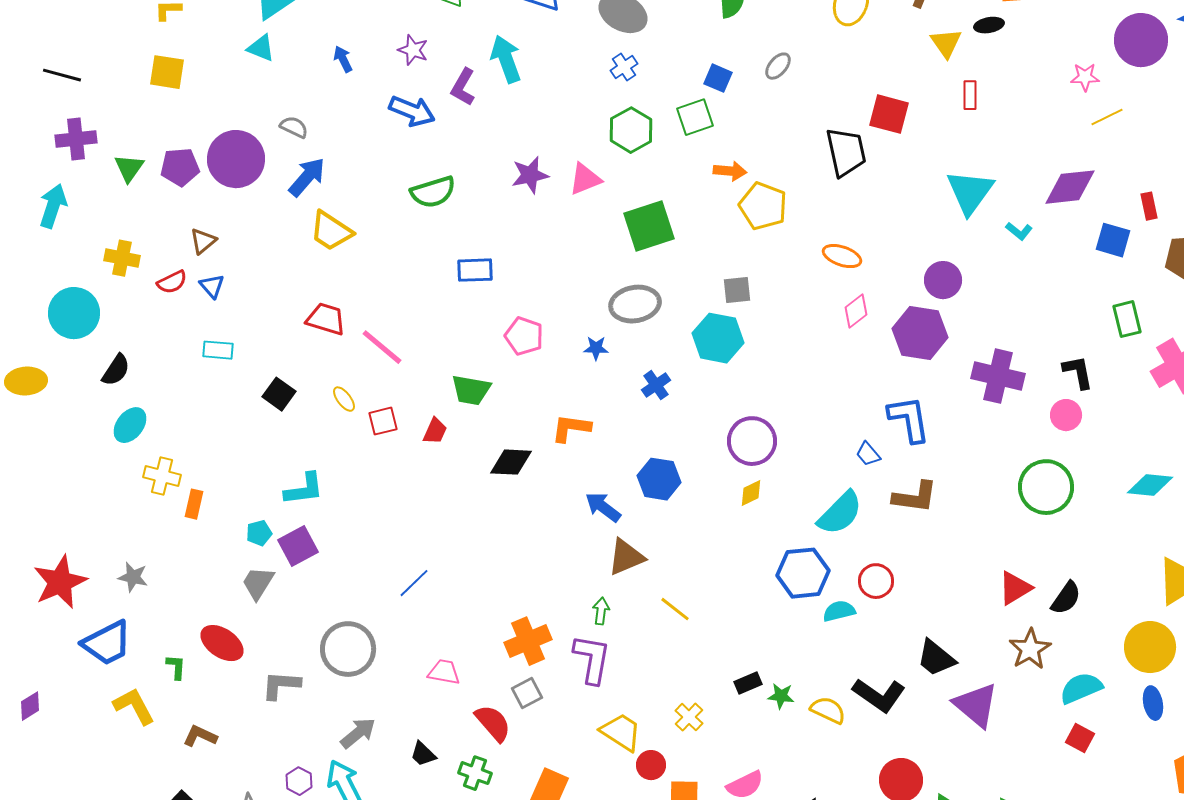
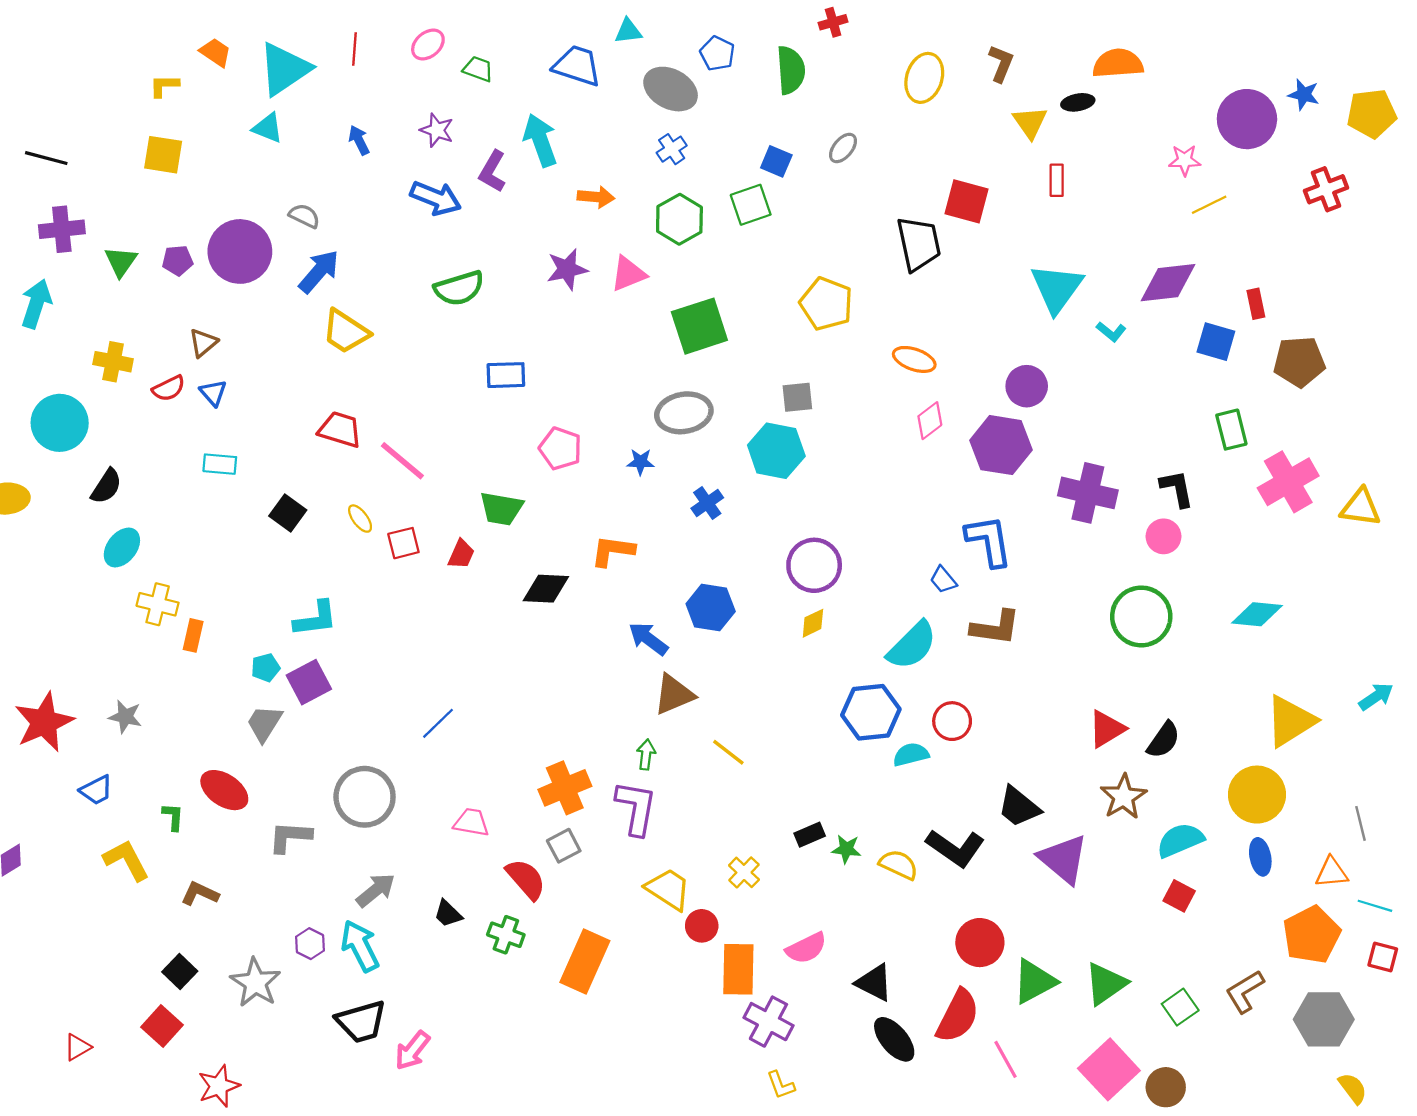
purple pentagon: (180, 167) -> (178, 260), size x0.7
orange arrow: (730, 171) -> (596, 197), moved
blue trapezoid: (107, 643) -> (96, 790), size x0.6

